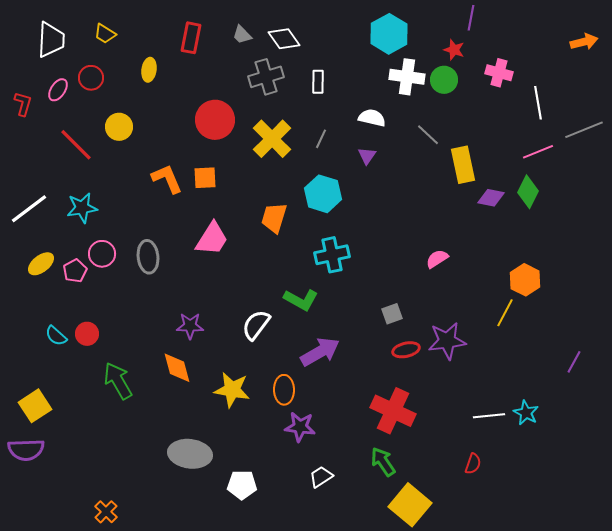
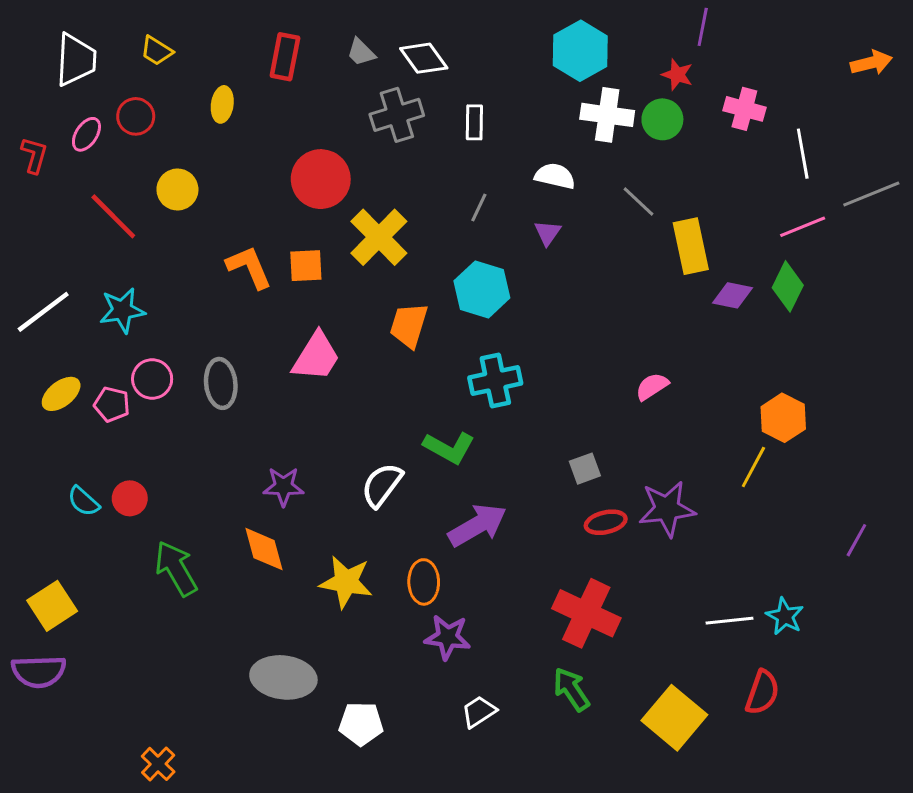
yellow cross: (272, 139) -> (379, 237), moved
pink pentagon: (75, 271) -> (112, 404), turned -30
red semicircle: (473, 464) -> (762, 692), moved, size x1.4
yellow square: (410, 505) -> (674, 718), moved

